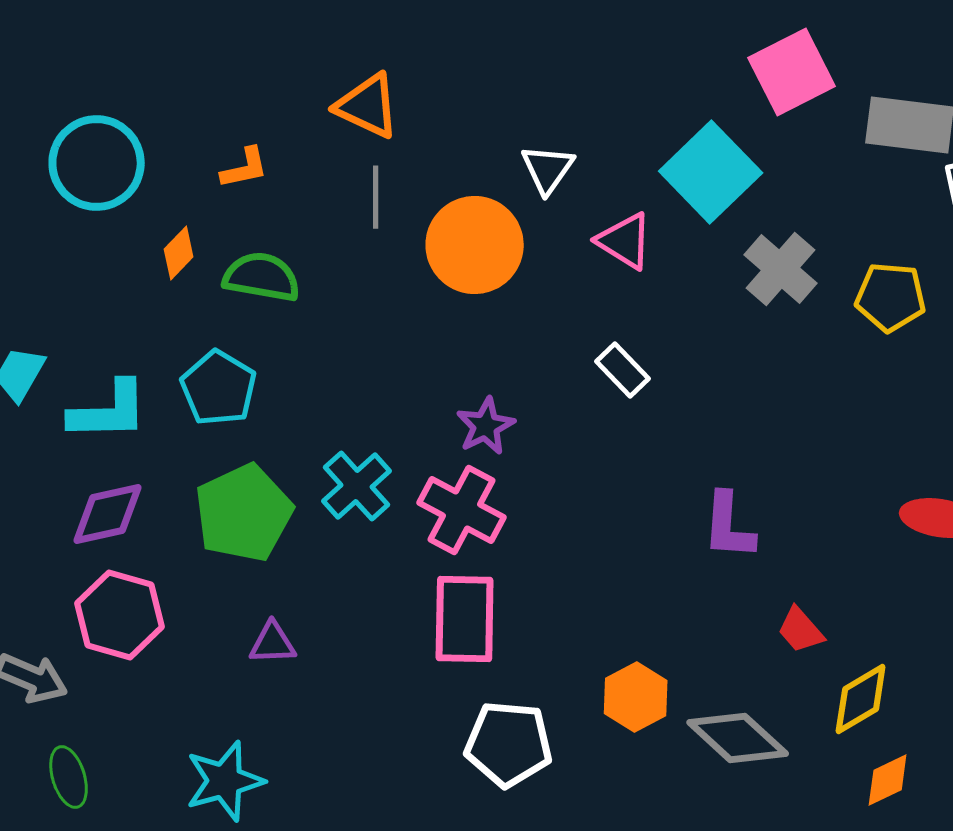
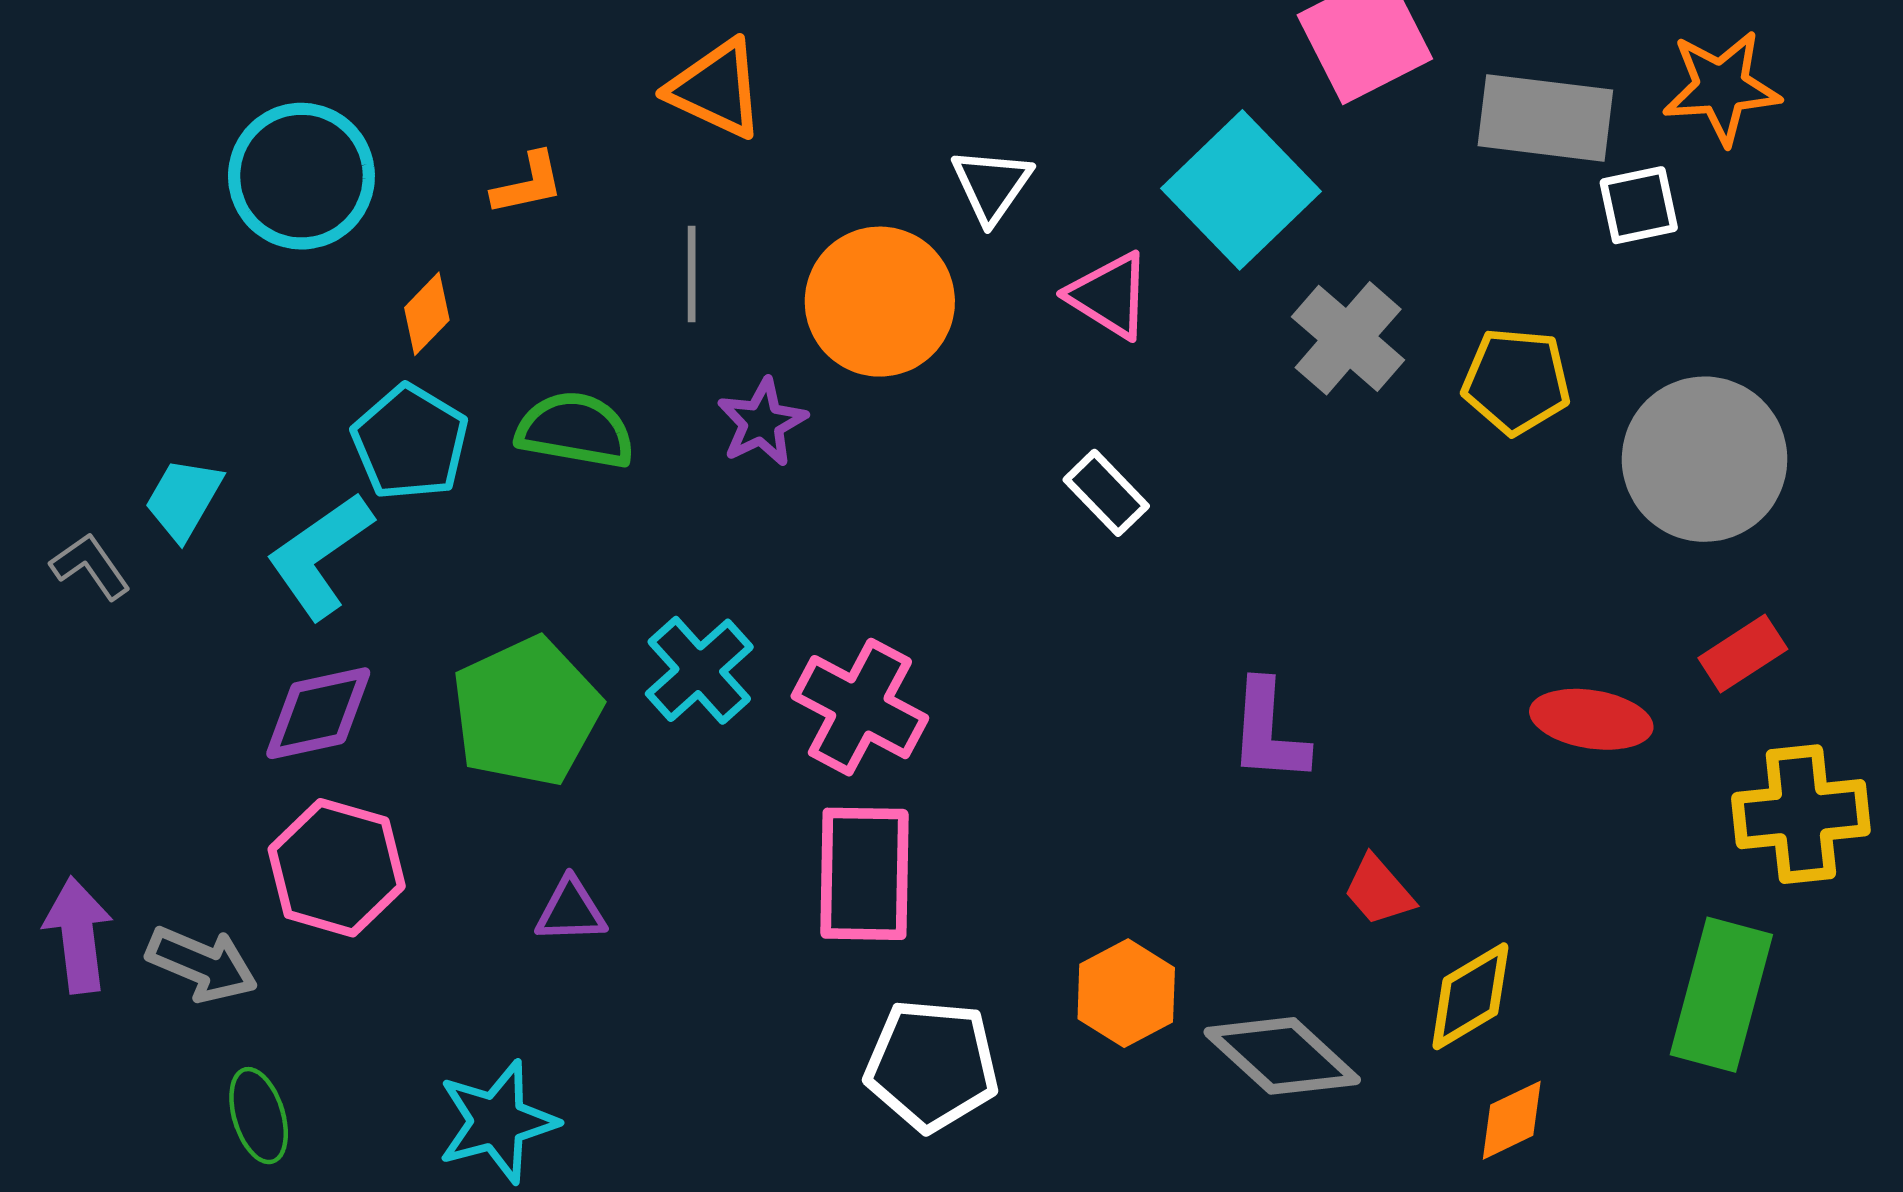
gray line: (376, 197) -> (692, 274), moved
green semicircle: (262, 277) -> (575, 430), moved
cyan pentagon: (219, 388) -> (410, 442), moved
cyan L-shape: (109, 411) -> (320, 556), turned 146
purple star: (486, 426) -> (762, 422), moved

